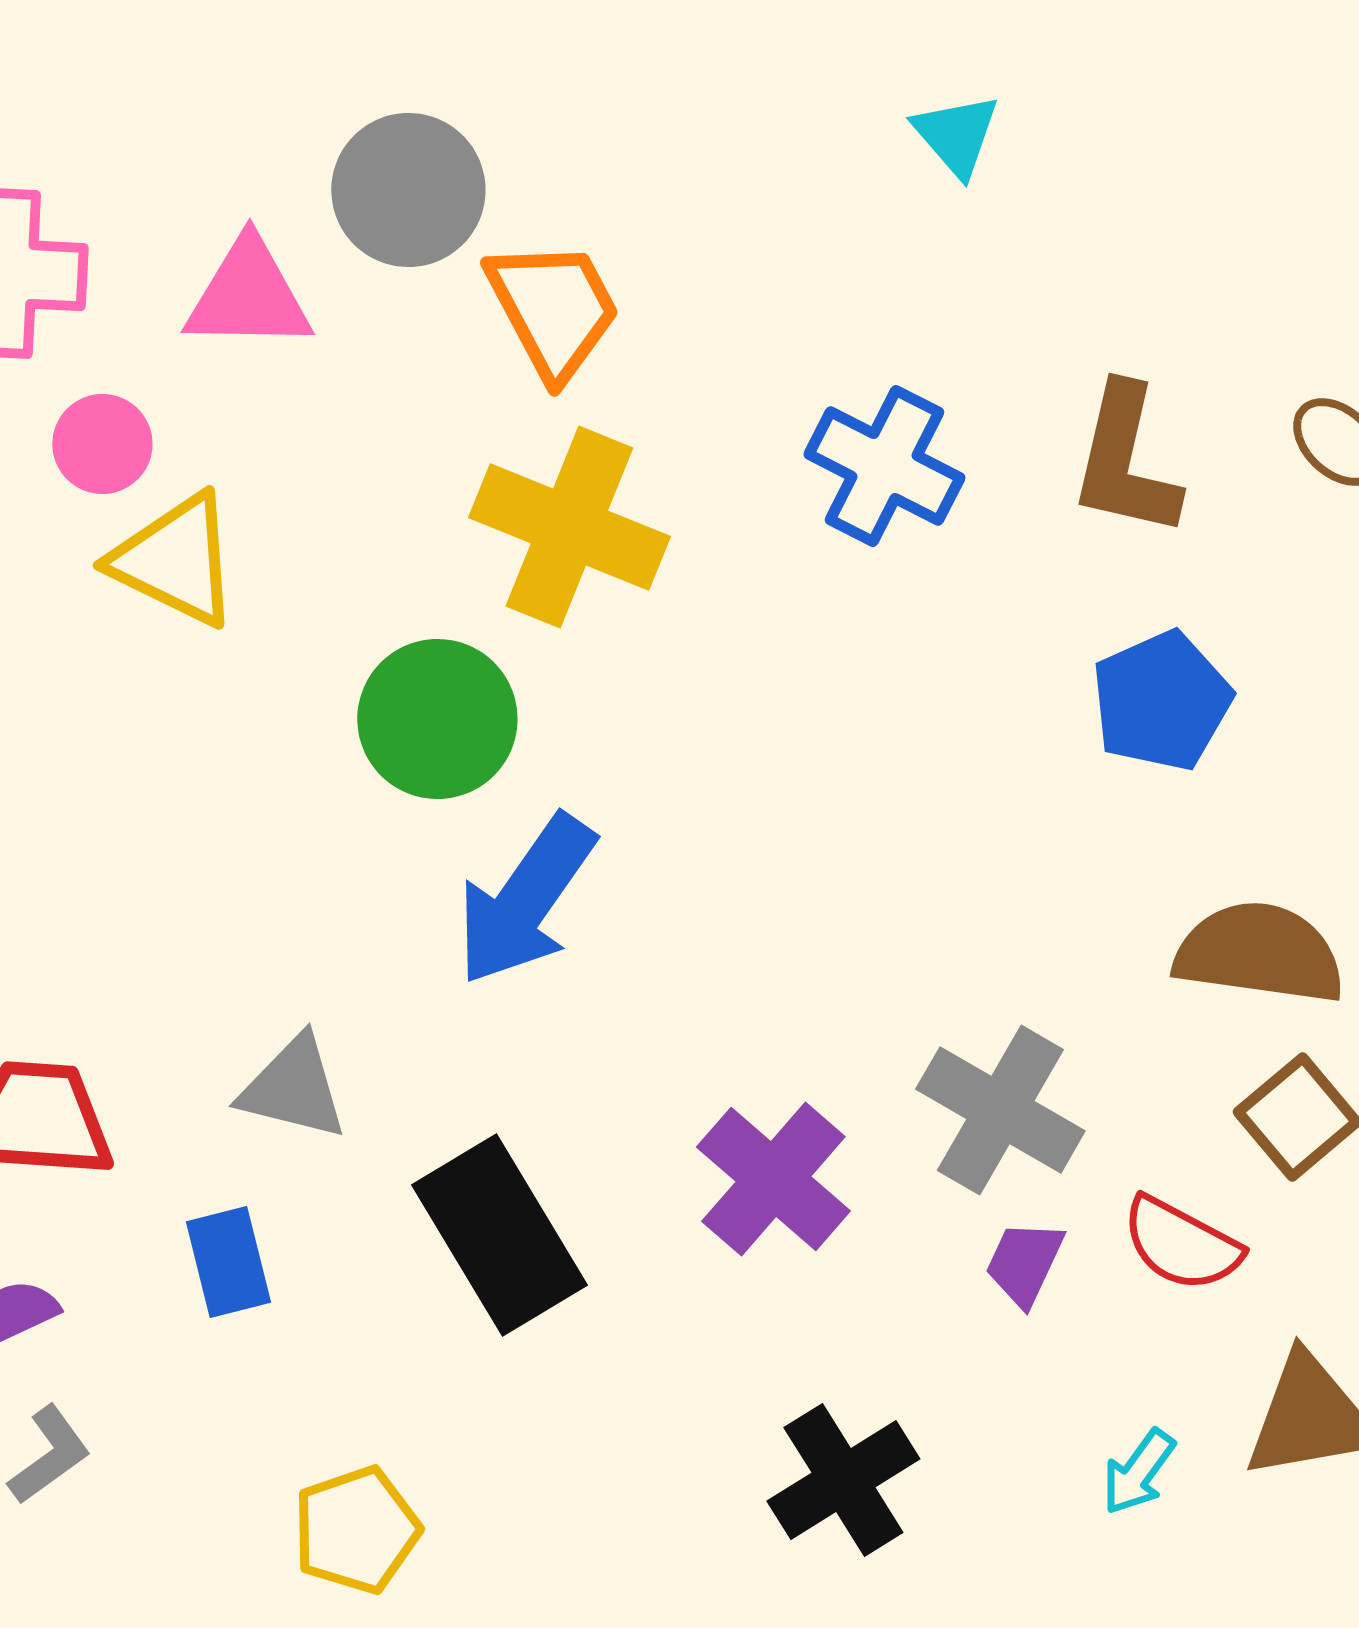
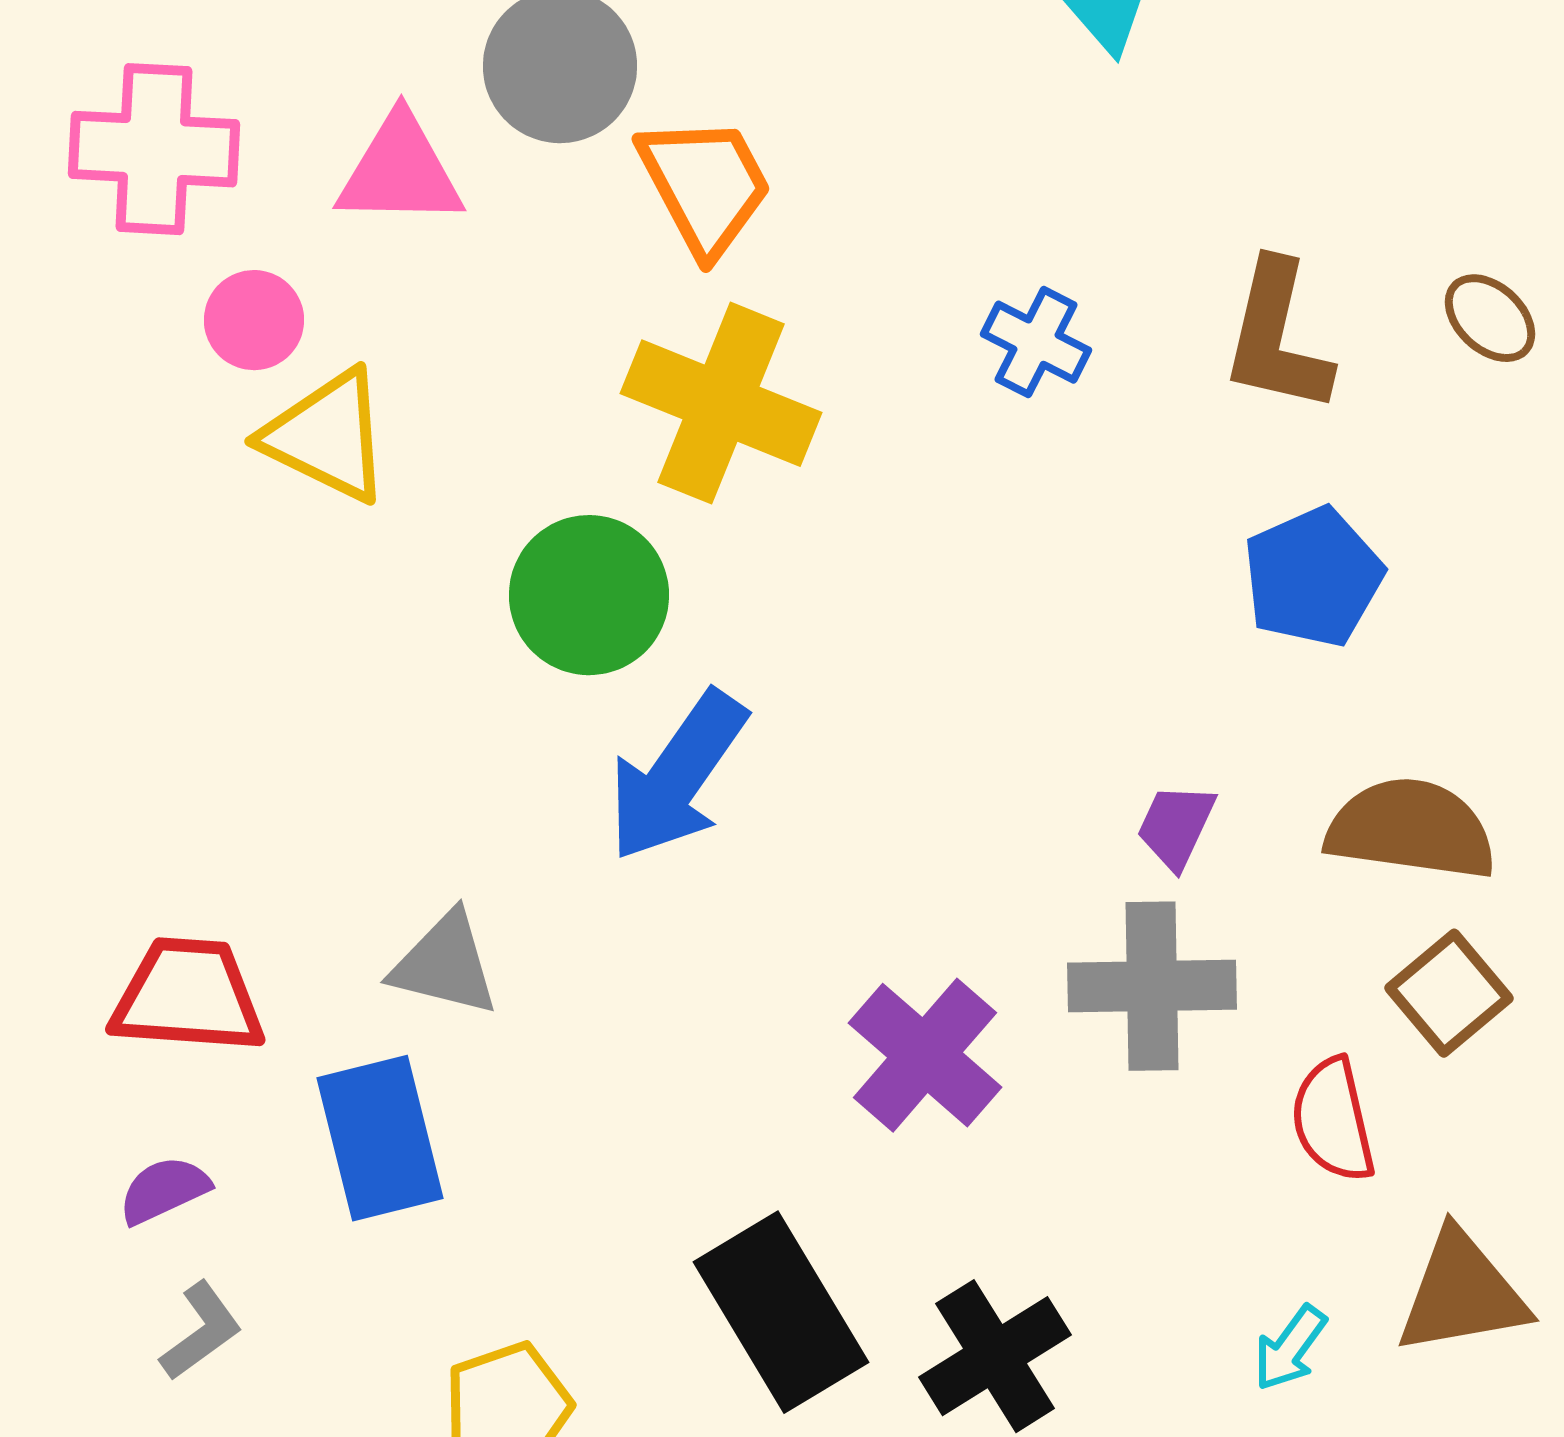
blue cross: (884, 466) -> (1036, 342), size x0.7
gray cross: (1000, 1110) -> (1152, 986), turned -31
black rectangle: (499, 1235) -> (781, 1312), moved
red semicircle: (1181, 1244) -> (1333, 1120), turned 49
blue rectangle: (228, 1262) -> (380, 1138), size x1.5
purple trapezoid: (1024, 1263) -> (1176, 826), moved

